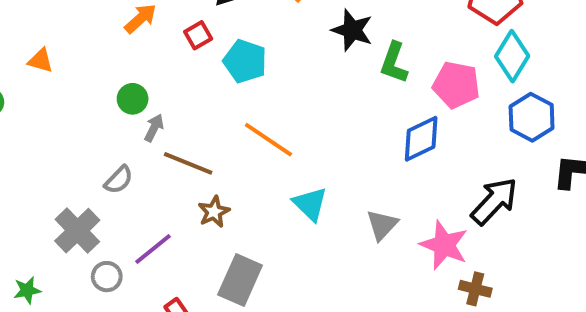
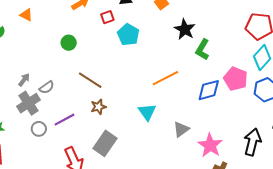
pink pentagon: (456, 85) -> (236, 79), moved
gray arrow: (154, 128) -> (24, 80), moved
orange line: (268, 140) -> (165, 78), moved, turned -72
gray semicircle: (119, 180) -> (47, 87), moved
black arrow: (494, 201) -> (252, 142), moved, turned -40

